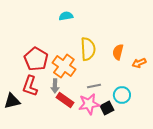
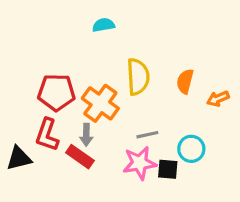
red pentagon: (36, 59) -> (56, 92), turned -30
red rectangle: (65, 100) -> (80, 157), moved
black square: (107, 108) -> (168, 169), turned 32

